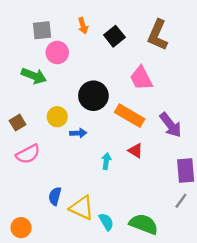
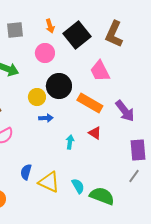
black square: (114, 36) -> (77, 35), size x1.5
pink circle: (57, 53) -> (45, 53), moved
yellow circle: (57, 117) -> (37, 97), moved
cyan semicircle: (106, 222) -> (78, 186), moved

